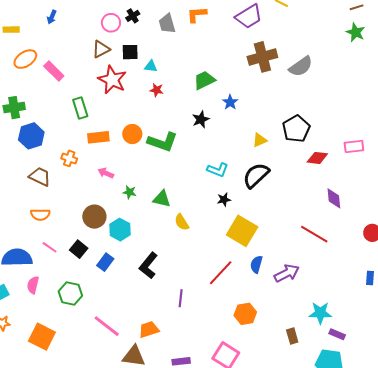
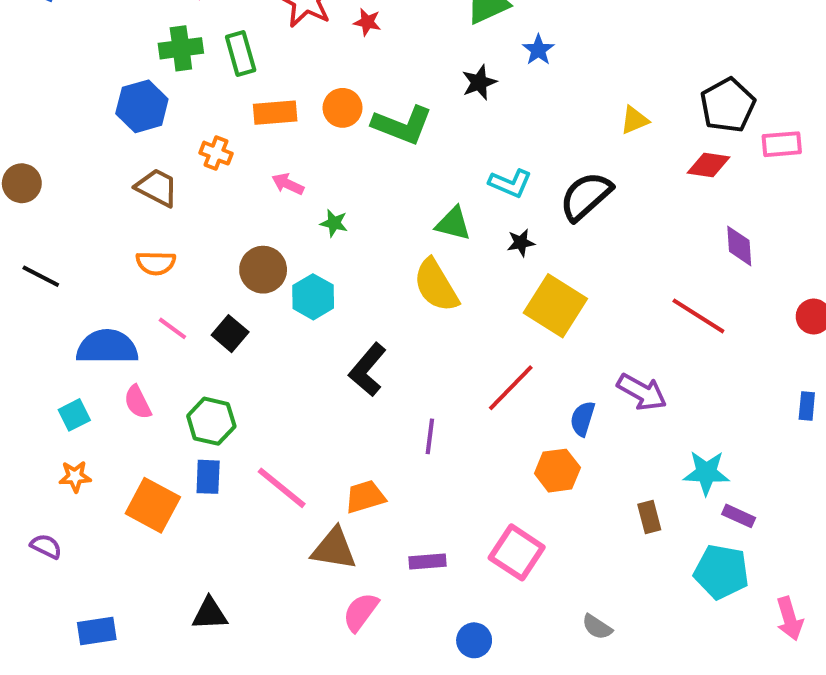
red star: (157, 90) -> (367, 22), moved
green cross: (14, 108) -> (181, 48), moved
black pentagon: (296, 129) -> (728, 105), moved
yellow triangle: (260, 140) -> (635, 120), moved
green triangle: (162, 199) -> (453, 224), moved
yellow semicircle: (182, 222) -> (436, 285), size x1.6
blue rectangle: (105, 262) -> (208, 477), moved, turned -36
blue semicircle: (256, 264) -> (583, 419), moved
purple arrow: (287, 273) -> (642, 392), turned 55
pink semicircle: (33, 285) -> (138, 402), turned -42

